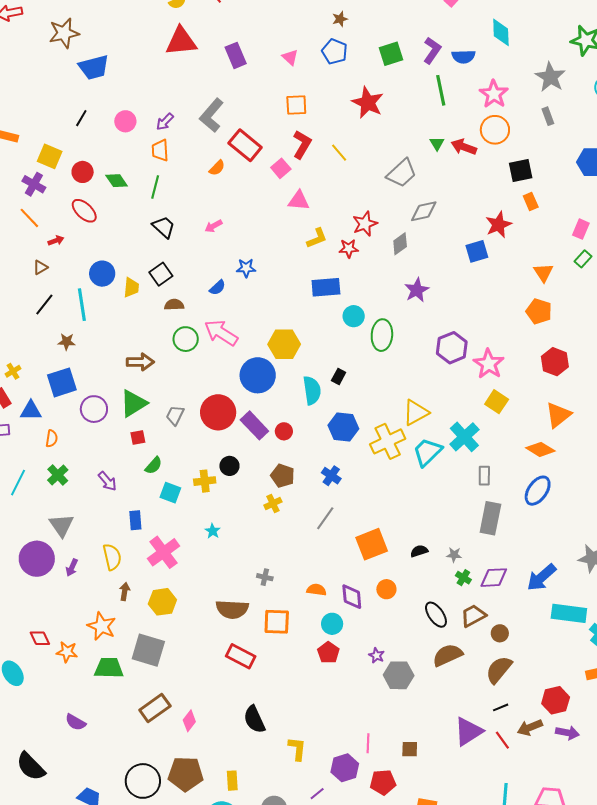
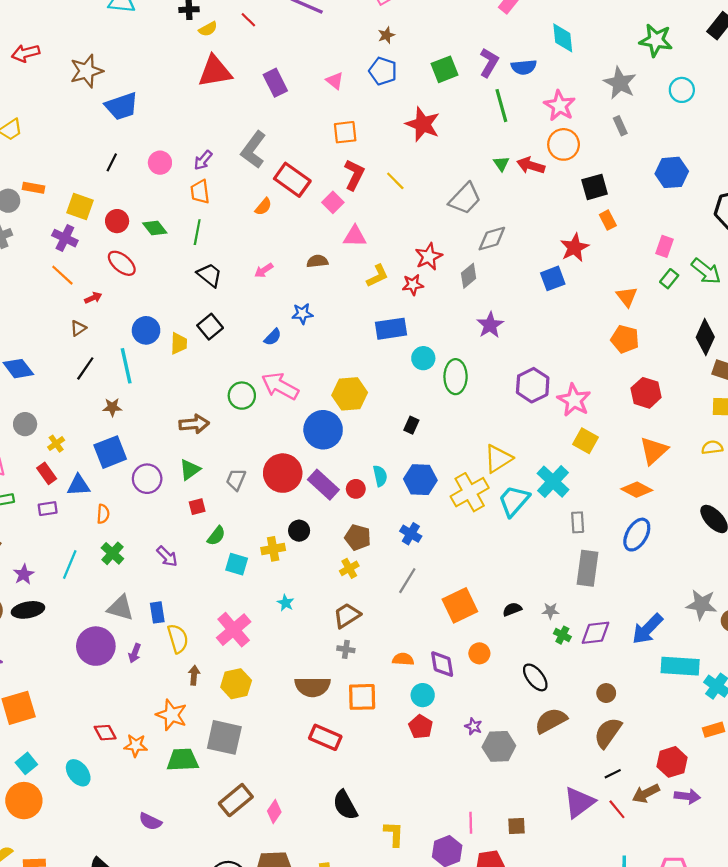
brown semicircle: (174, 305) -> (317, 261), moved
cyan semicircle: (312, 390) -> (380, 476), moved, size x0.7
green triangle: (133, 403) -> (190, 470), size x0.7
blue rectangle: (135, 520) -> (157, 612), moved
gray triangle: (62, 525) -> (120, 608), turned -36
brown trapezoid: (473, 616) -> (347, 615), moved

